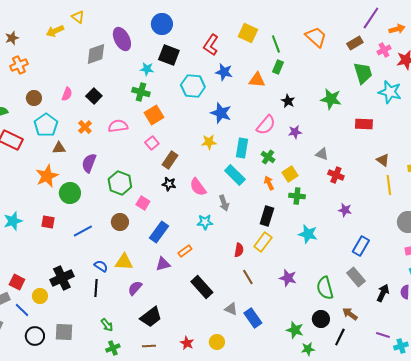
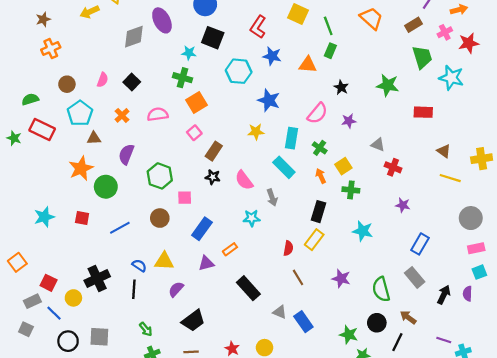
yellow line: (389, 185) -> (450, 178), turned -66
pink square: (143, 203) -> (185, 198), turned -32

